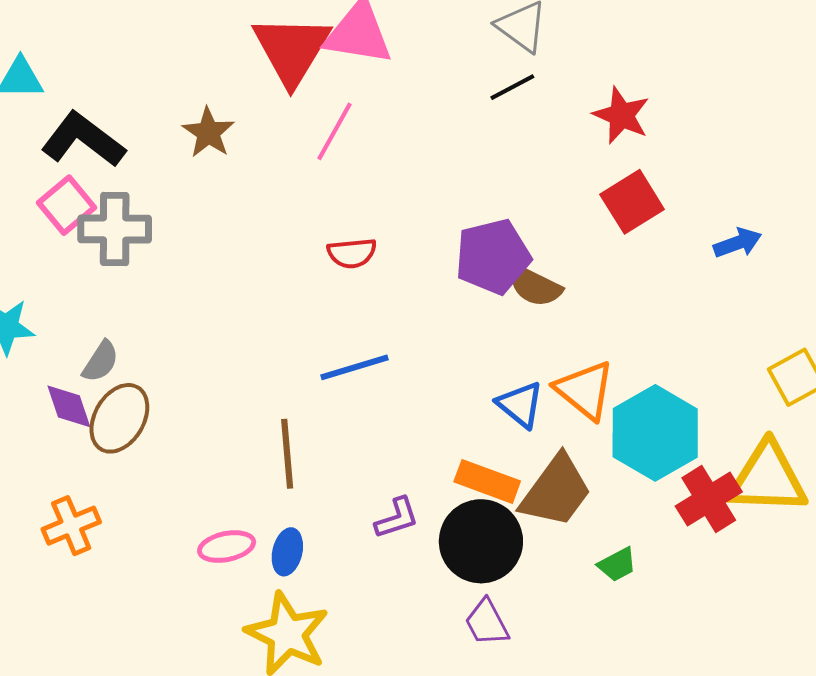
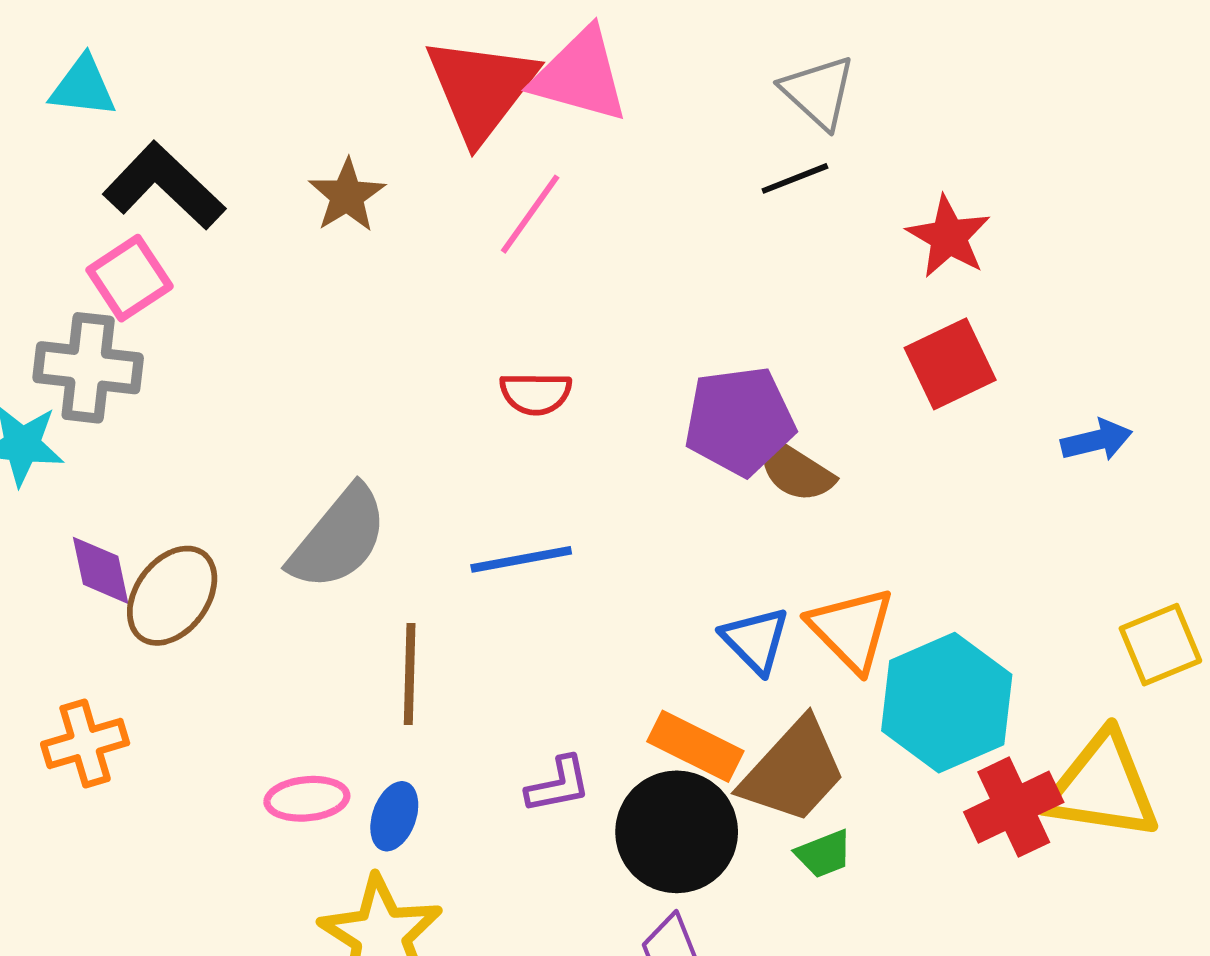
gray cross: (115, 229) -> (88, 368), moved
gray semicircle: (101, 362) -> (339, 538), moved, size x1.8
green trapezoid: (617, 565) -> (824, 854), moved

